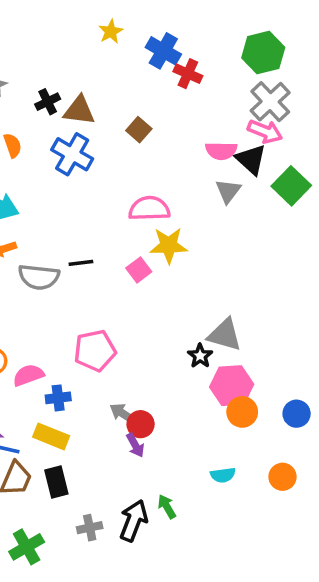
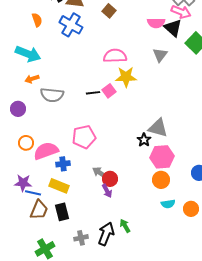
gray triangle: (228, 191) -> (160, 55), moved
black line: (81, 263) -> (93, 93), moved
pink semicircle: (28, 375) -> (46, 151), size x1.4
orange circle: (242, 412) -> (161, 180), moved
cyan semicircle: (223, 475) -> (168, 204), moved

